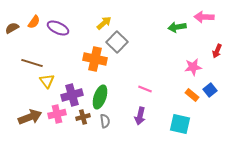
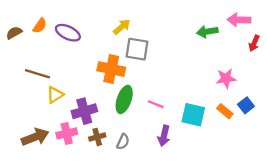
gray square: (117, 42) -> (137, 49), turned -35
red arrow: (217, 51) -> (254, 43), moved
yellow triangle: (47, 81) -> (55, 95), turned 35
pink line: (145, 89) -> (156, 104), moved
green ellipse: (100, 97) -> (124, 99), moved
gray semicircle: (105, 121) -> (123, 142), turned 32
cyan square: (180, 124) -> (193, 115), moved

